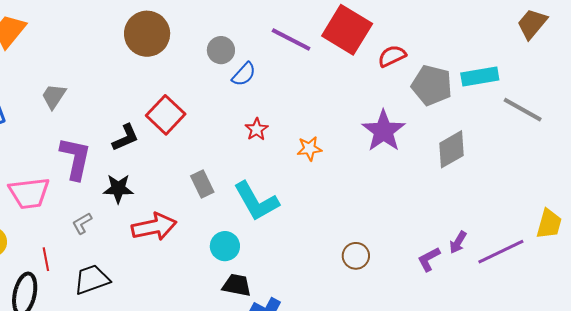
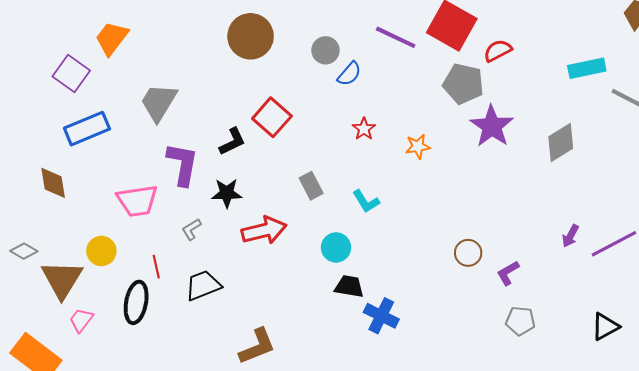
gray pentagon: (432, 85) -> (463, 84), moved
gray trapezoid: (54, 96) -> (159, 102), size x1.5
cyan L-shape: (256, 201) -> (366, 201), size x0.6
purple L-shape: (429, 259) -> (508, 273), moved

